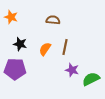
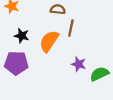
brown line: (65, 47) -> (71, 28), moved
orange semicircle: (45, 49) -> (49, 41), size x1.5

